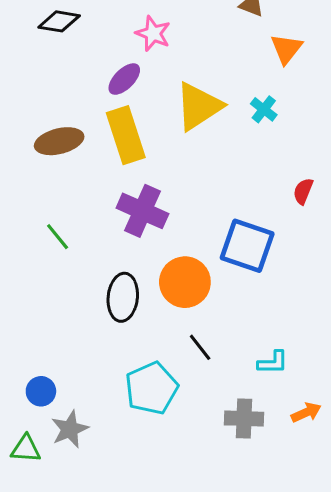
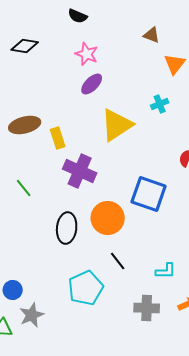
purple ellipse: (124, 79) -> (92, 84), moved
yellow triangle: (199, 106) -> (117, 125), moved
cyan cross: (264, 109) -> (160, 104), turned 30
yellow rectangle: (126, 135) -> (58, 138), moved, size x0.6

